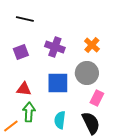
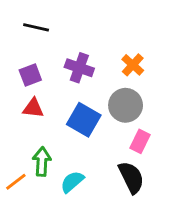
blue square: (58, 83) -> (84, 120), turned 30
red triangle: (24, 89) -> (33, 108), moved
cyan semicircle: (60, 120) -> (72, 182), moved, turned 42

